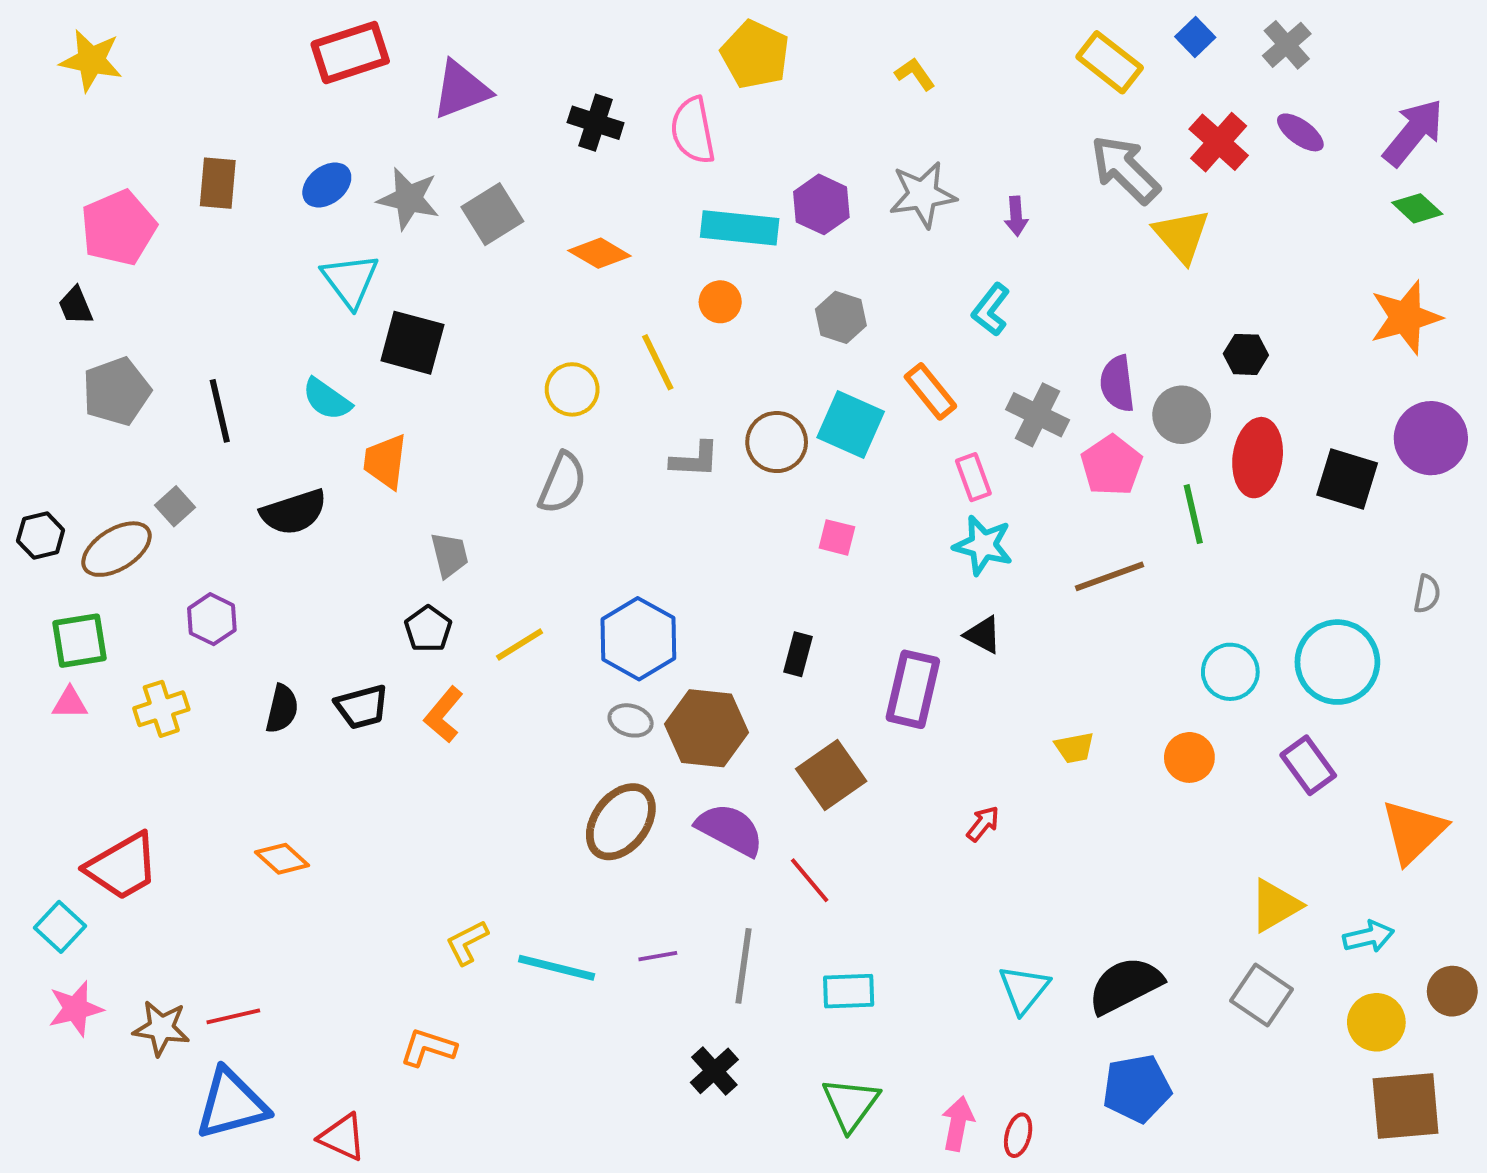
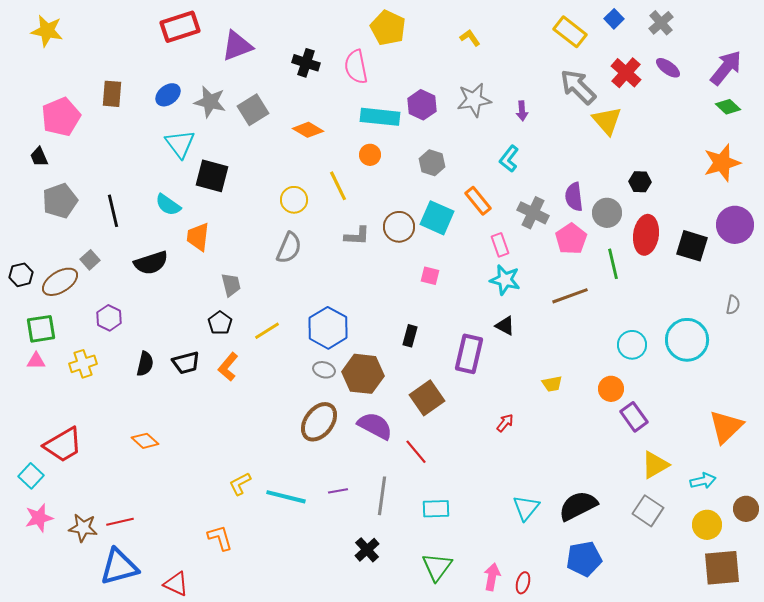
purple rectangle: (1308, 765) -> (634, 417), moved
orange L-shape: (428, 1048) -> (220, 538), turned 56

